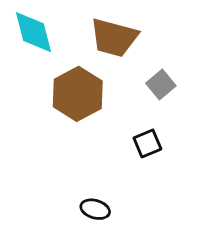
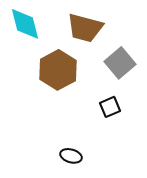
gray square: (161, 84) -> (120, 63), size x1.4

